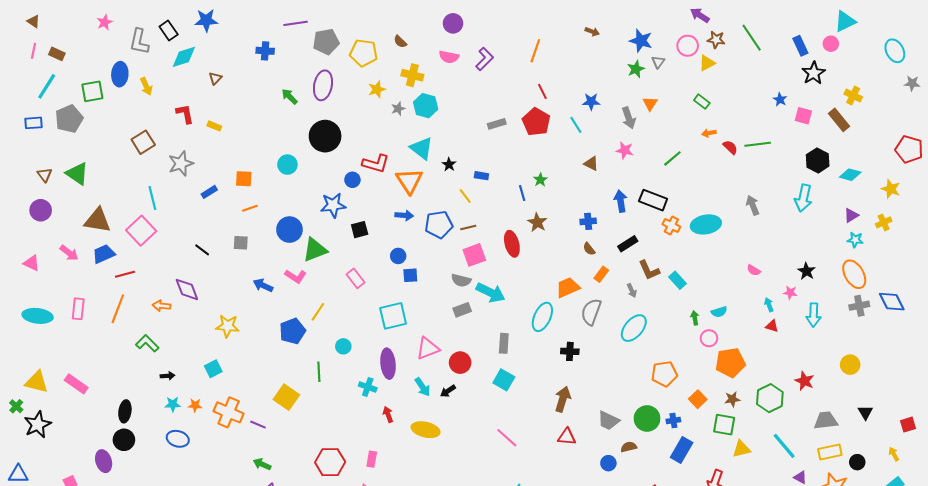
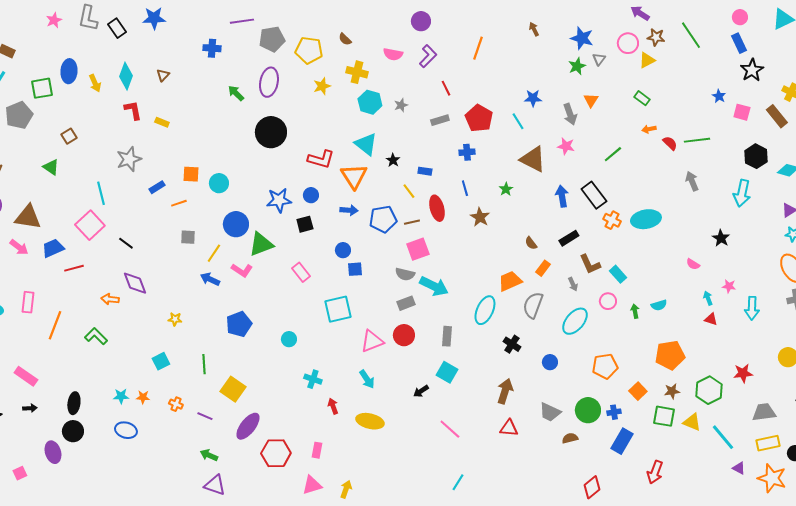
purple circle: (453, 23) -> (421, 21), moved
brown arrow: (592, 31) -> (534, 29), turned -136
gray L-shape: (139, 42) -> (88, 18), moved
pink circle: (831, 44) -> (740, 17), moved
cyan diamond: (184, 57) -> (126, 76), moved, turned -52
red line: (542, 91) -> (446, 88), moved
gray star: (398, 109) -> (401, 105), moved
brown square: (143, 142) -> (69, 136), moved, size x0.7
brown triangle: (591, 164) -> (533, 159), size x1.8
cyan circle: (287, 165) -> (219, 183), moved
green triangle: (77, 174) -> (51, 167), moved, size x0.7
blue circle: (352, 180) -> (311, 195), moved
green star: (540, 180) -> (506, 189), moved
black rectangle: (653, 200) -> (594, 195), turned 32
gray arrow: (753, 205) -> (692, 181), moved
orange line: (250, 208) -> (179, 203), moved
brown triangle: (98, 220) -> (28, 217), moved
blue cross: (588, 221) -> (467, 152), moved
red ellipse: (512, 244) -> (437, 208), moved
black line: (202, 250) -> (126, 243), moved
black star: (806, 271) -> (721, 238), moved
orange line: (118, 309) -> (55, 325), moved
yellow line: (318, 312) -> (214, 253), moved
yellow star: (228, 326) -> (175, 319), size x0.6
pink circle: (709, 338) -> (608, 301), moved
black cross: (570, 351) -> (512, 344), turned 30
red circle: (460, 363) -> (404, 335), moved
purple ellipse: (388, 364) -> (248, 426), moved, turned 44
green line: (319, 372) -> (204, 364), moved
black arrow: (168, 376) -> (30, 408), moved
red star: (804, 381) -> (743, 373), turned -30
black arrow: (448, 391) -> (421, 391), moved
orange cross: (229, 412) -> (176, 404), size x0.5
yellow triangle: (741, 449) -> (692, 422), moved, turned 36
blue circle: (608, 463) -> (550, 362), moved

